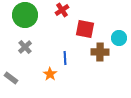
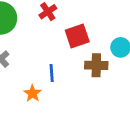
red square: (85, 29) -> (77, 36), turned -30

